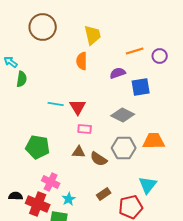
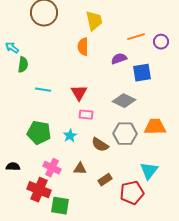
cyan line: (56, 104) -> (43, 90), moved
brown triangle: (79, 152) -> (80, 169), moved
black semicircle: (16, 196) -> (13, 167), moved
cyan star: (69, 199) -> (70, 136), moved

